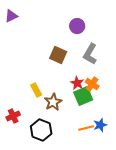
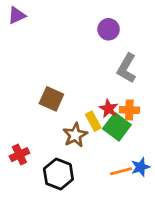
brown square: (58, 55) -> (51, 99), moved
orange cross: (92, 84) -> (129, 110), turned -32
yellow rectangle: (36, 90) -> (93, 121), moved
green square: (83, 96) -> (117, 127), turned -30

